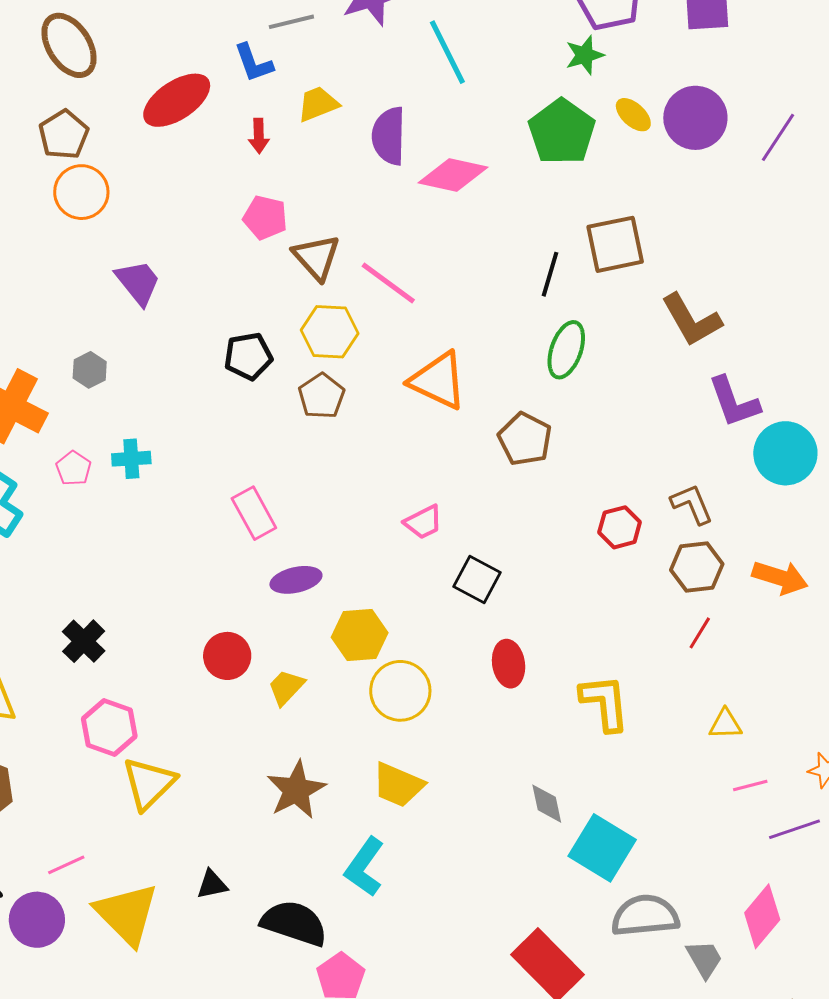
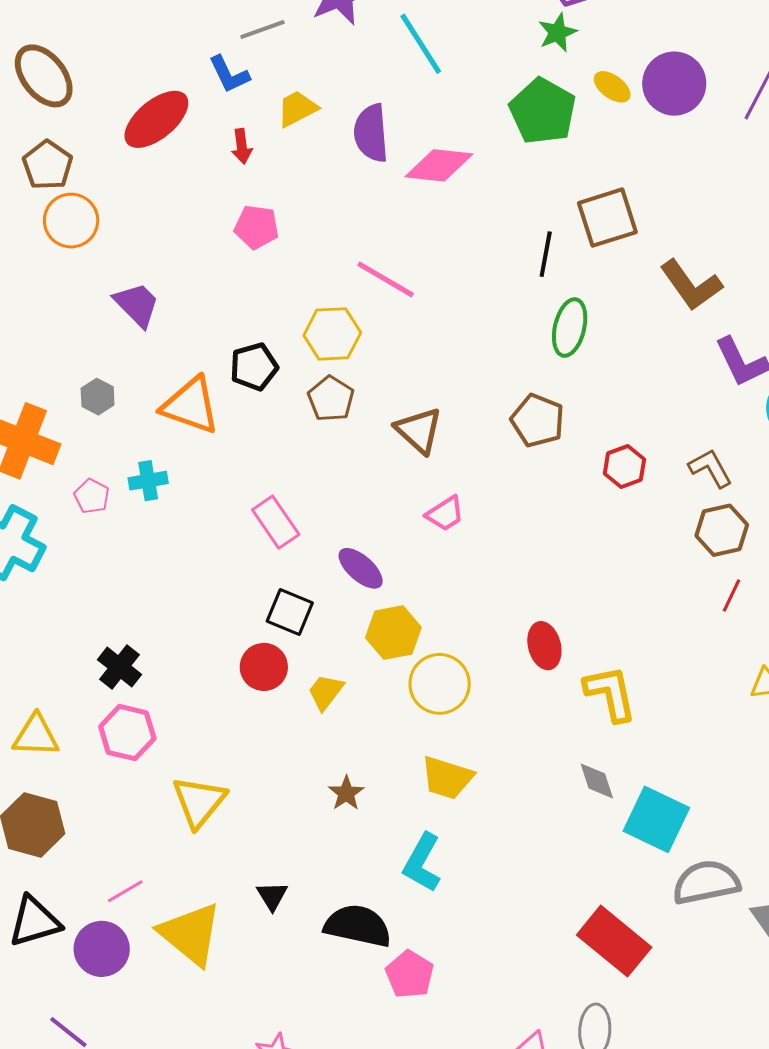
brown triangle: (316, 257) -> (419, 430), moved
orange triangle: (438, 381) -> (191, 405), moved
red hexagon: (620, 527) -> (624, 467), moved
purple ellipse: (296, 580) -> (361, 568), moved, turned 60
black square: (477, 580) -> (290, 612), moved
yellow L-shape: (605, 703) -> (610, 693), moved
pink hexagon: (109, 727) -> (127, 733), moved
brown star: (296, 790) -> (346, 793), size x0.6
black triangle: (212, 885) -> (272, 896), turned -44

